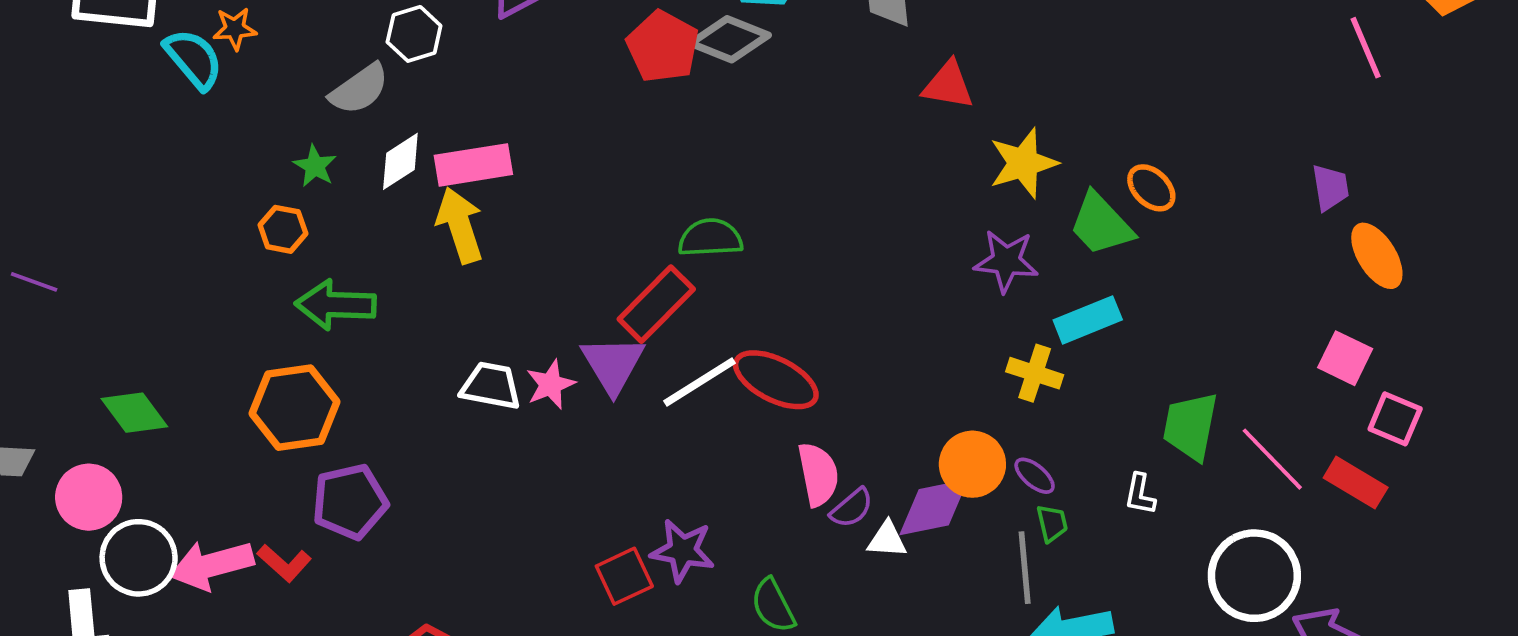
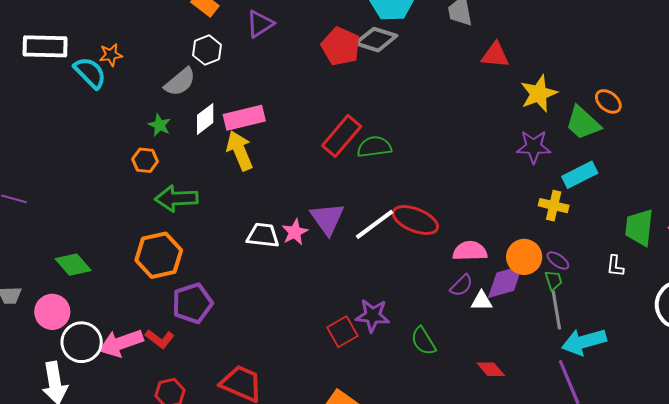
red rectangle: (656, 304) -> (342, 136), moved
pink semicircle: (818, 474) -> (470, 251), moved, turned -76
green trapezoid: (1052, 523) -> (553, 280), moved

